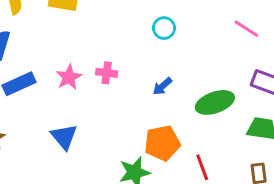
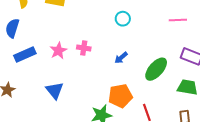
pink line: (246, 29) -> (178, 20), turned -36
green ellipse: (215, 102) -> (156, 69), turned -30

